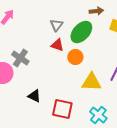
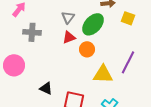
red triangle: (57, 45) -> (69, 37), turned -40
gray cross: (20, 58) -> (32, 32), moved, turned -30

